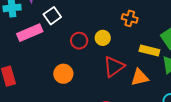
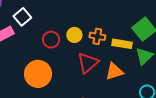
orange cross: (130, 18) -> (97, 36), moved
orange circle: (63, 74) -> (38, 74), size x1.4

